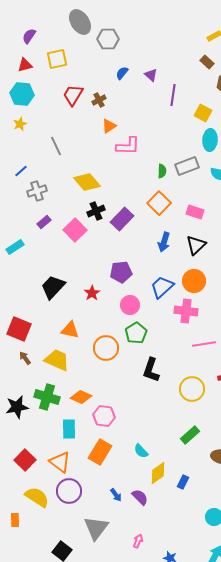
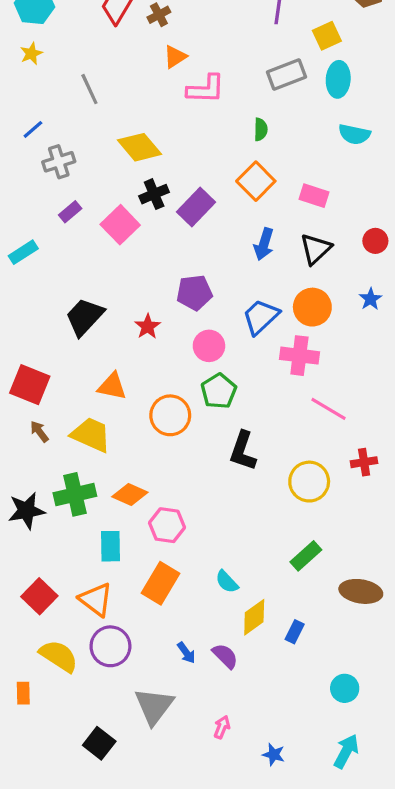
yellow square: (203, 113) -> (327, 36), turned 36
gray rectangle: (187, 166) -> (287, 75), moved
pink line: (204, 344) -> (329, 409), turned 40
green cross: (47, 397) -> (75, 494), turned -30

